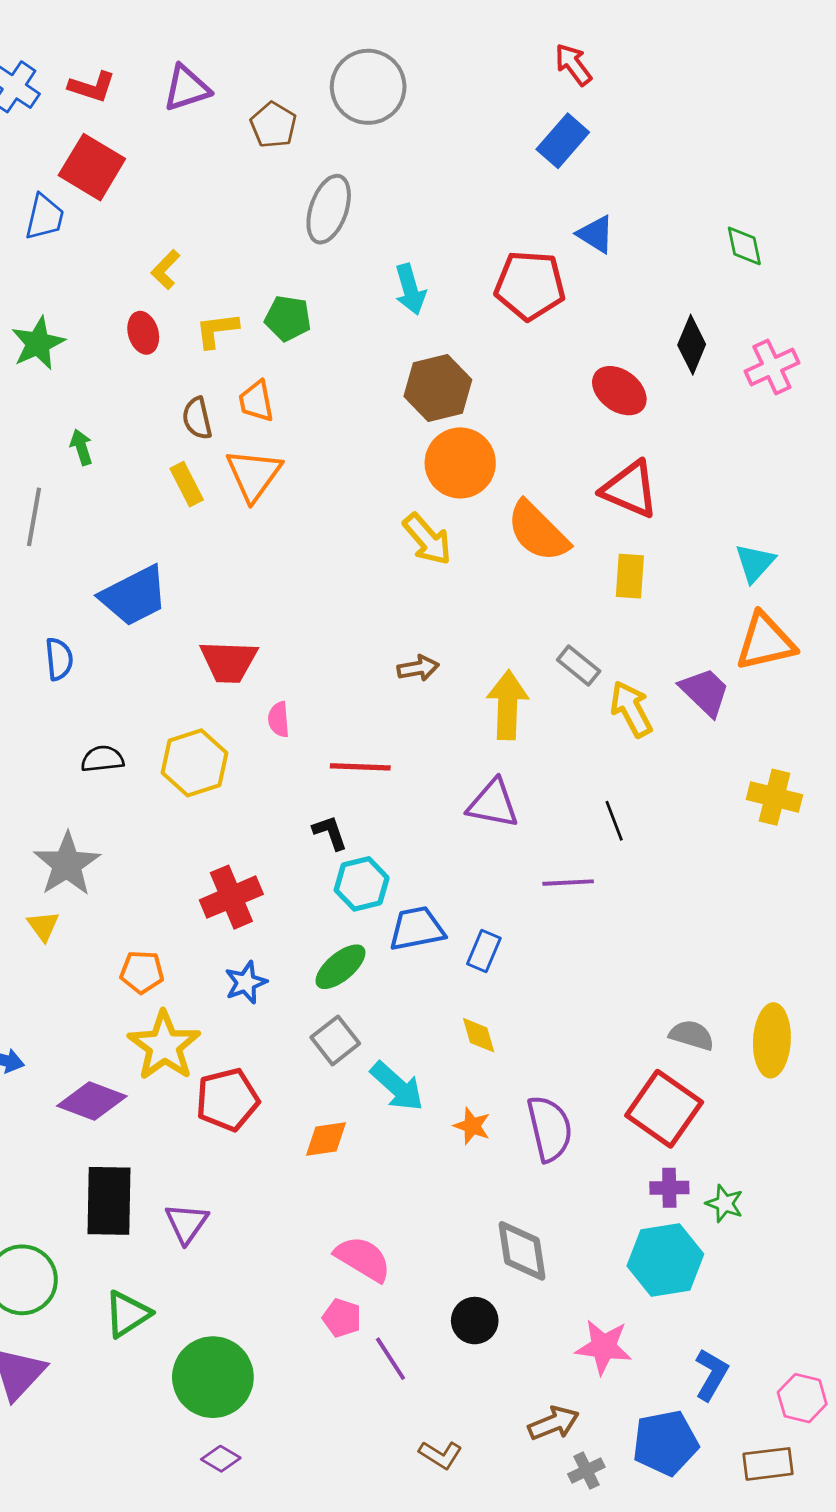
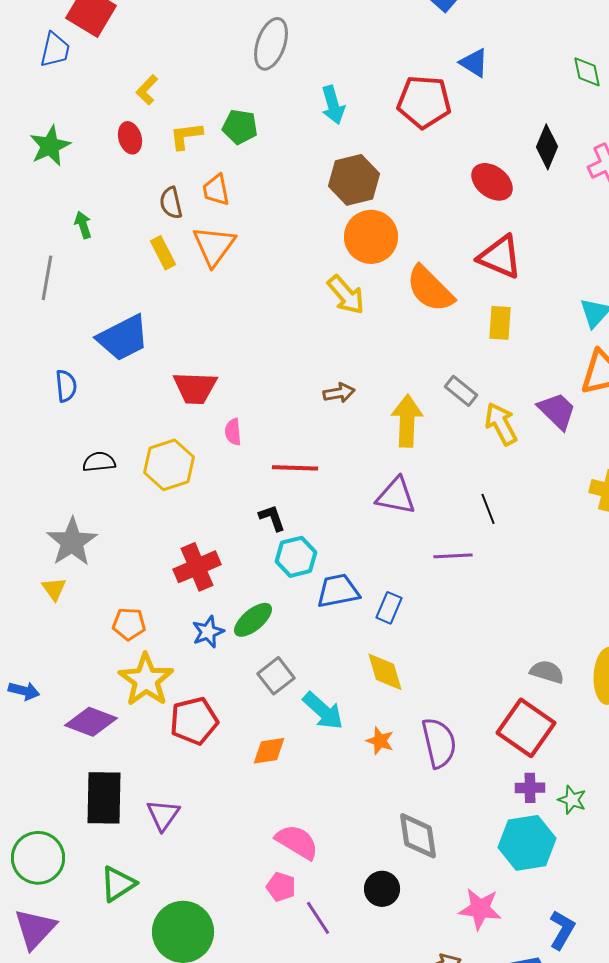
green ellipse: (341, 967) -> (253, 620), moved
yellow diamond: (479, 1035) -> (385, 672), size x1.4

